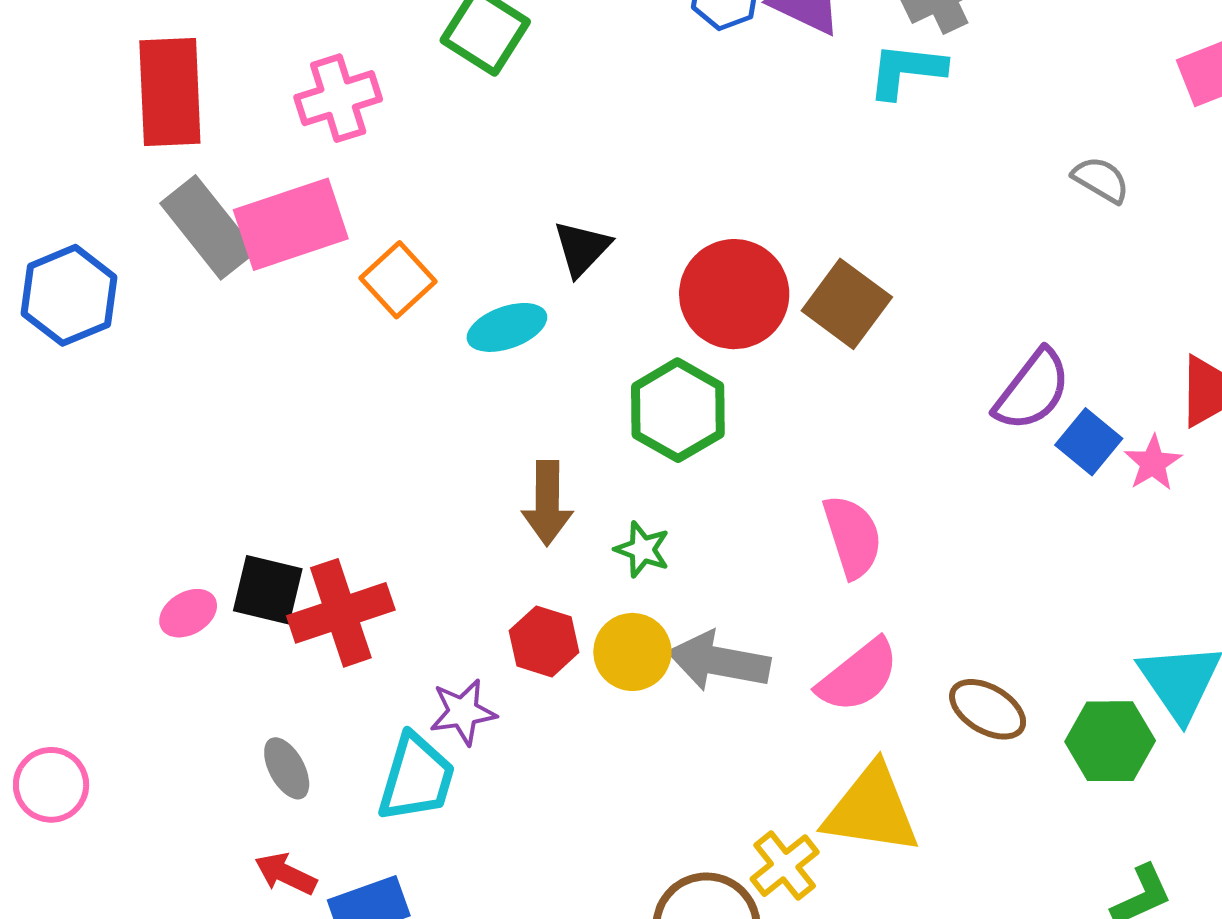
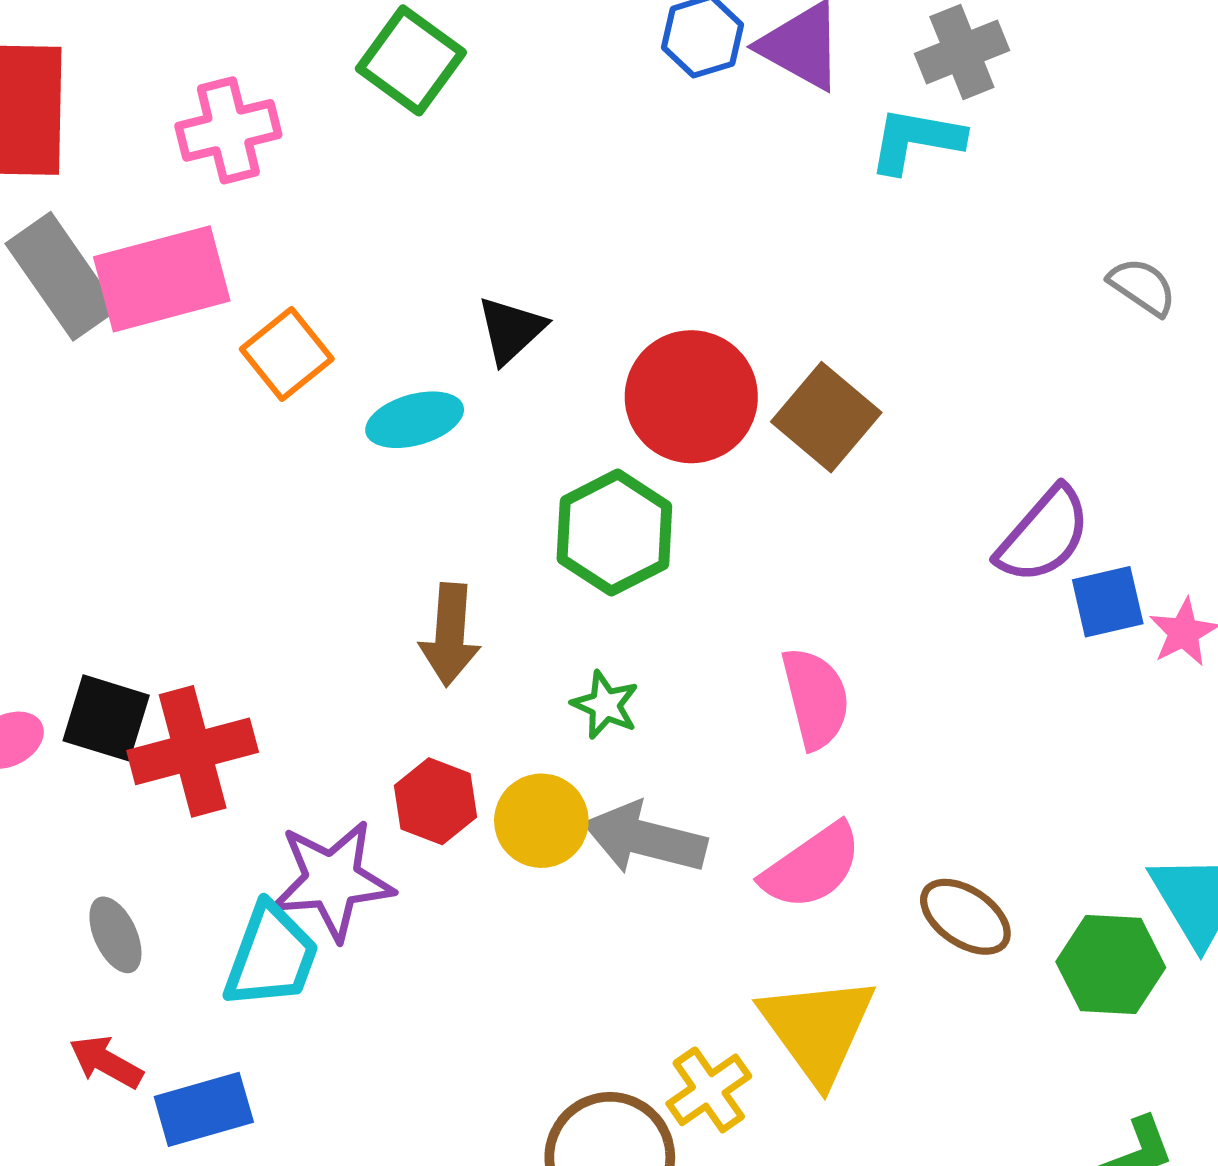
blue square: (1089, 442) -> (1108, 602), turned 34
green star: (642, 549) -> (605, 705), moved
purple star: (463, 712) -> (332, 880), size x1.5
yellow triangle: (871, 810) -> (818, 1029), turned 42

